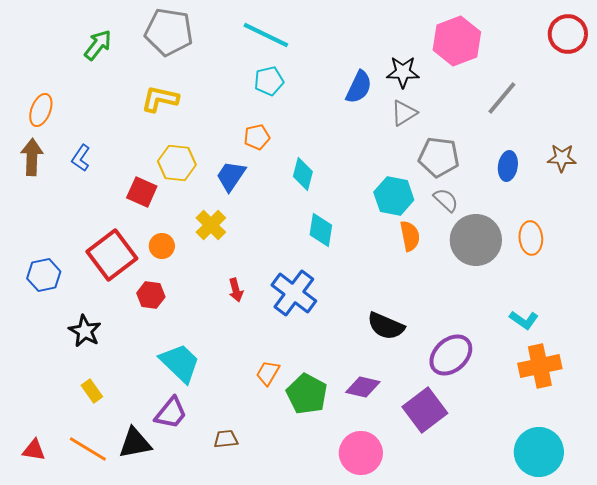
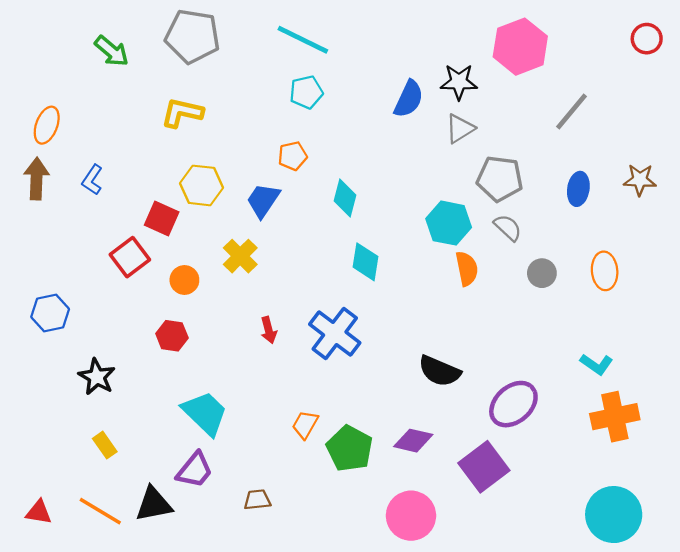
red circle: (568, 34) -> (647, 39), size x0.7
green arrow: (98, 45) -> (112, 51), turned 92
gray circle: (476, 240) -> (542, 273), size x0.5
red square: (112, 255) -> (130, 257), moved, size x0.7

